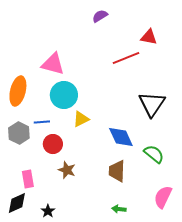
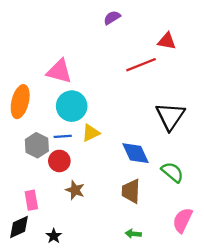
blue line: (42, 122) -> (63, 136), moved
gray hexagon: (19, 133) -> (37, 145), moved

